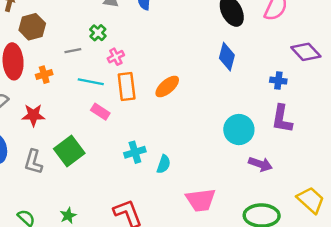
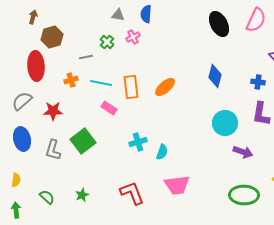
pink cross: (116, 57) -> (133, 37), moved
blue diamond: (227, 57) -> (215, 76), moved
orange cross: (44, 75) -> (71, 80), moved
pink trapezoid: (201, 200) -> (177, 185), moved

